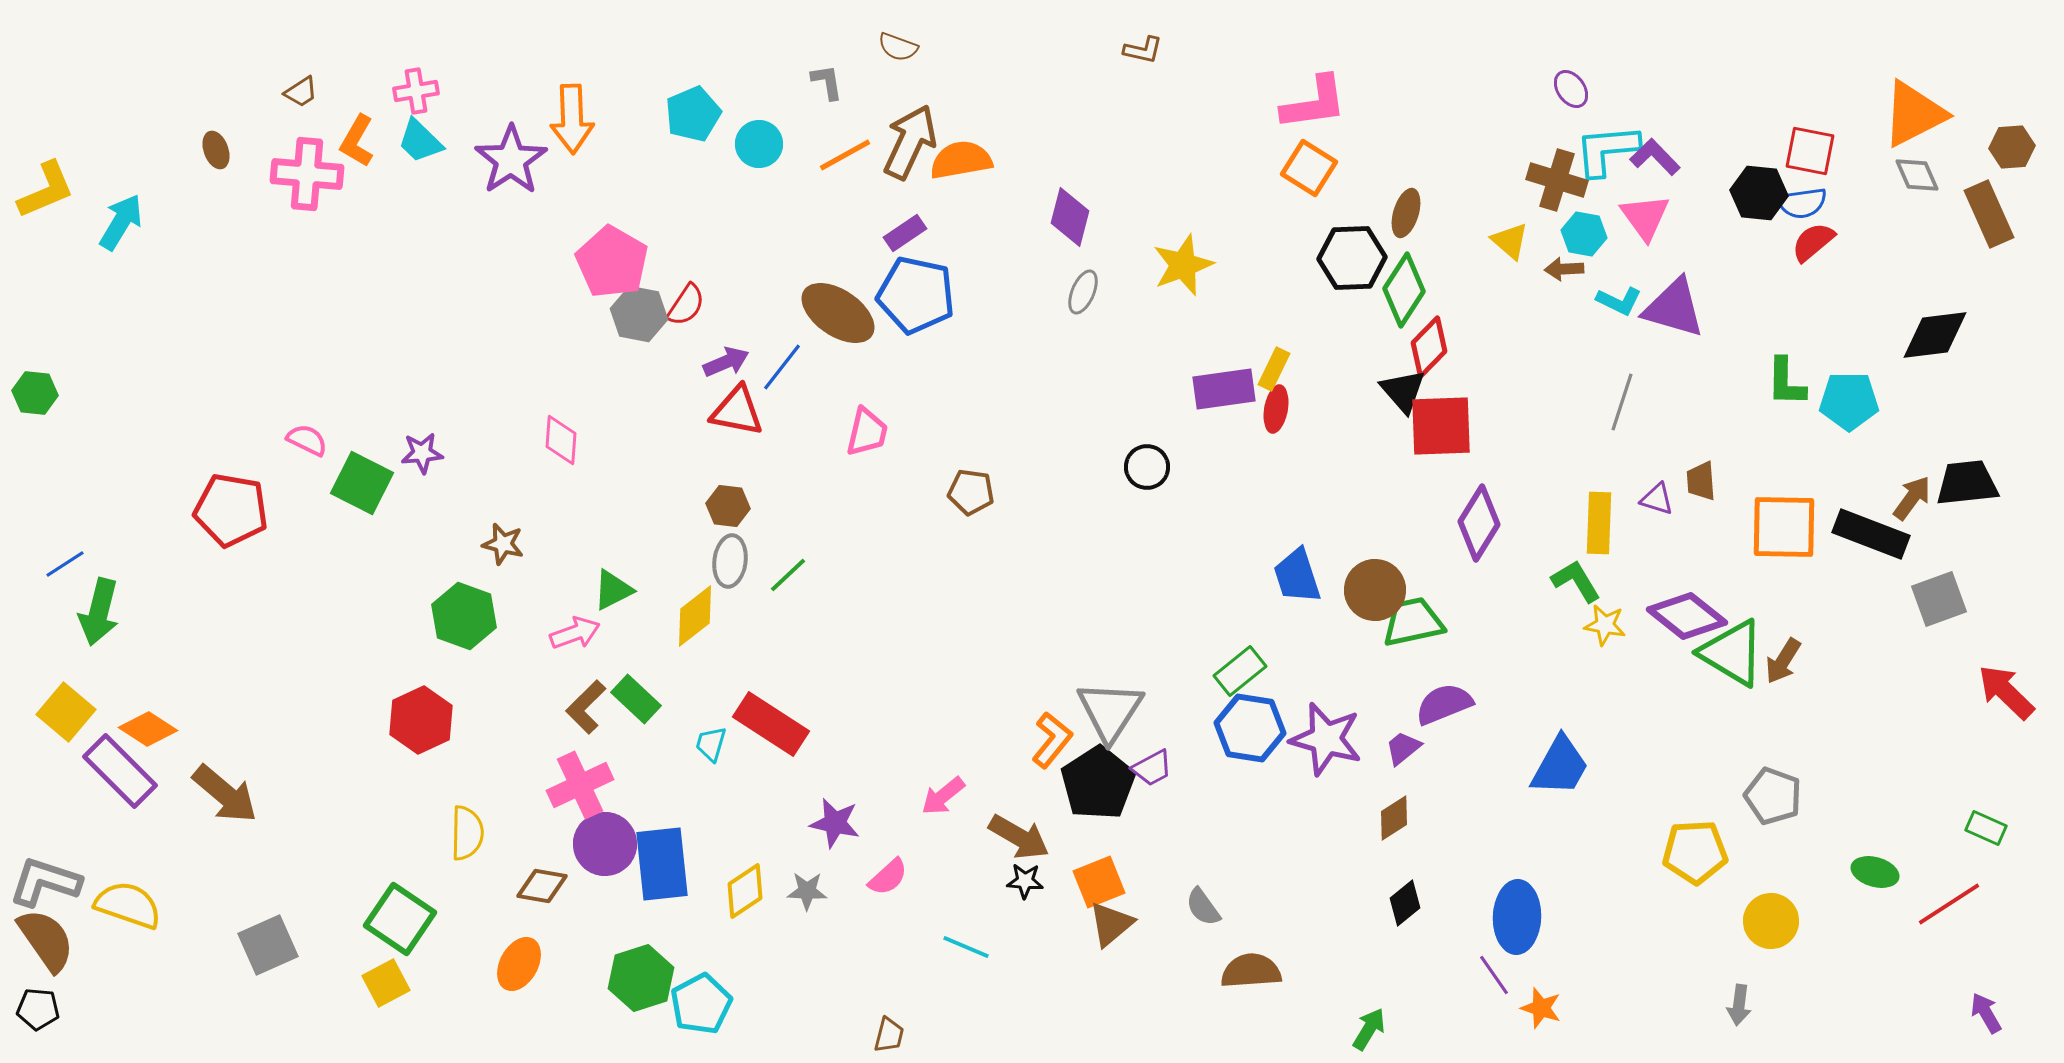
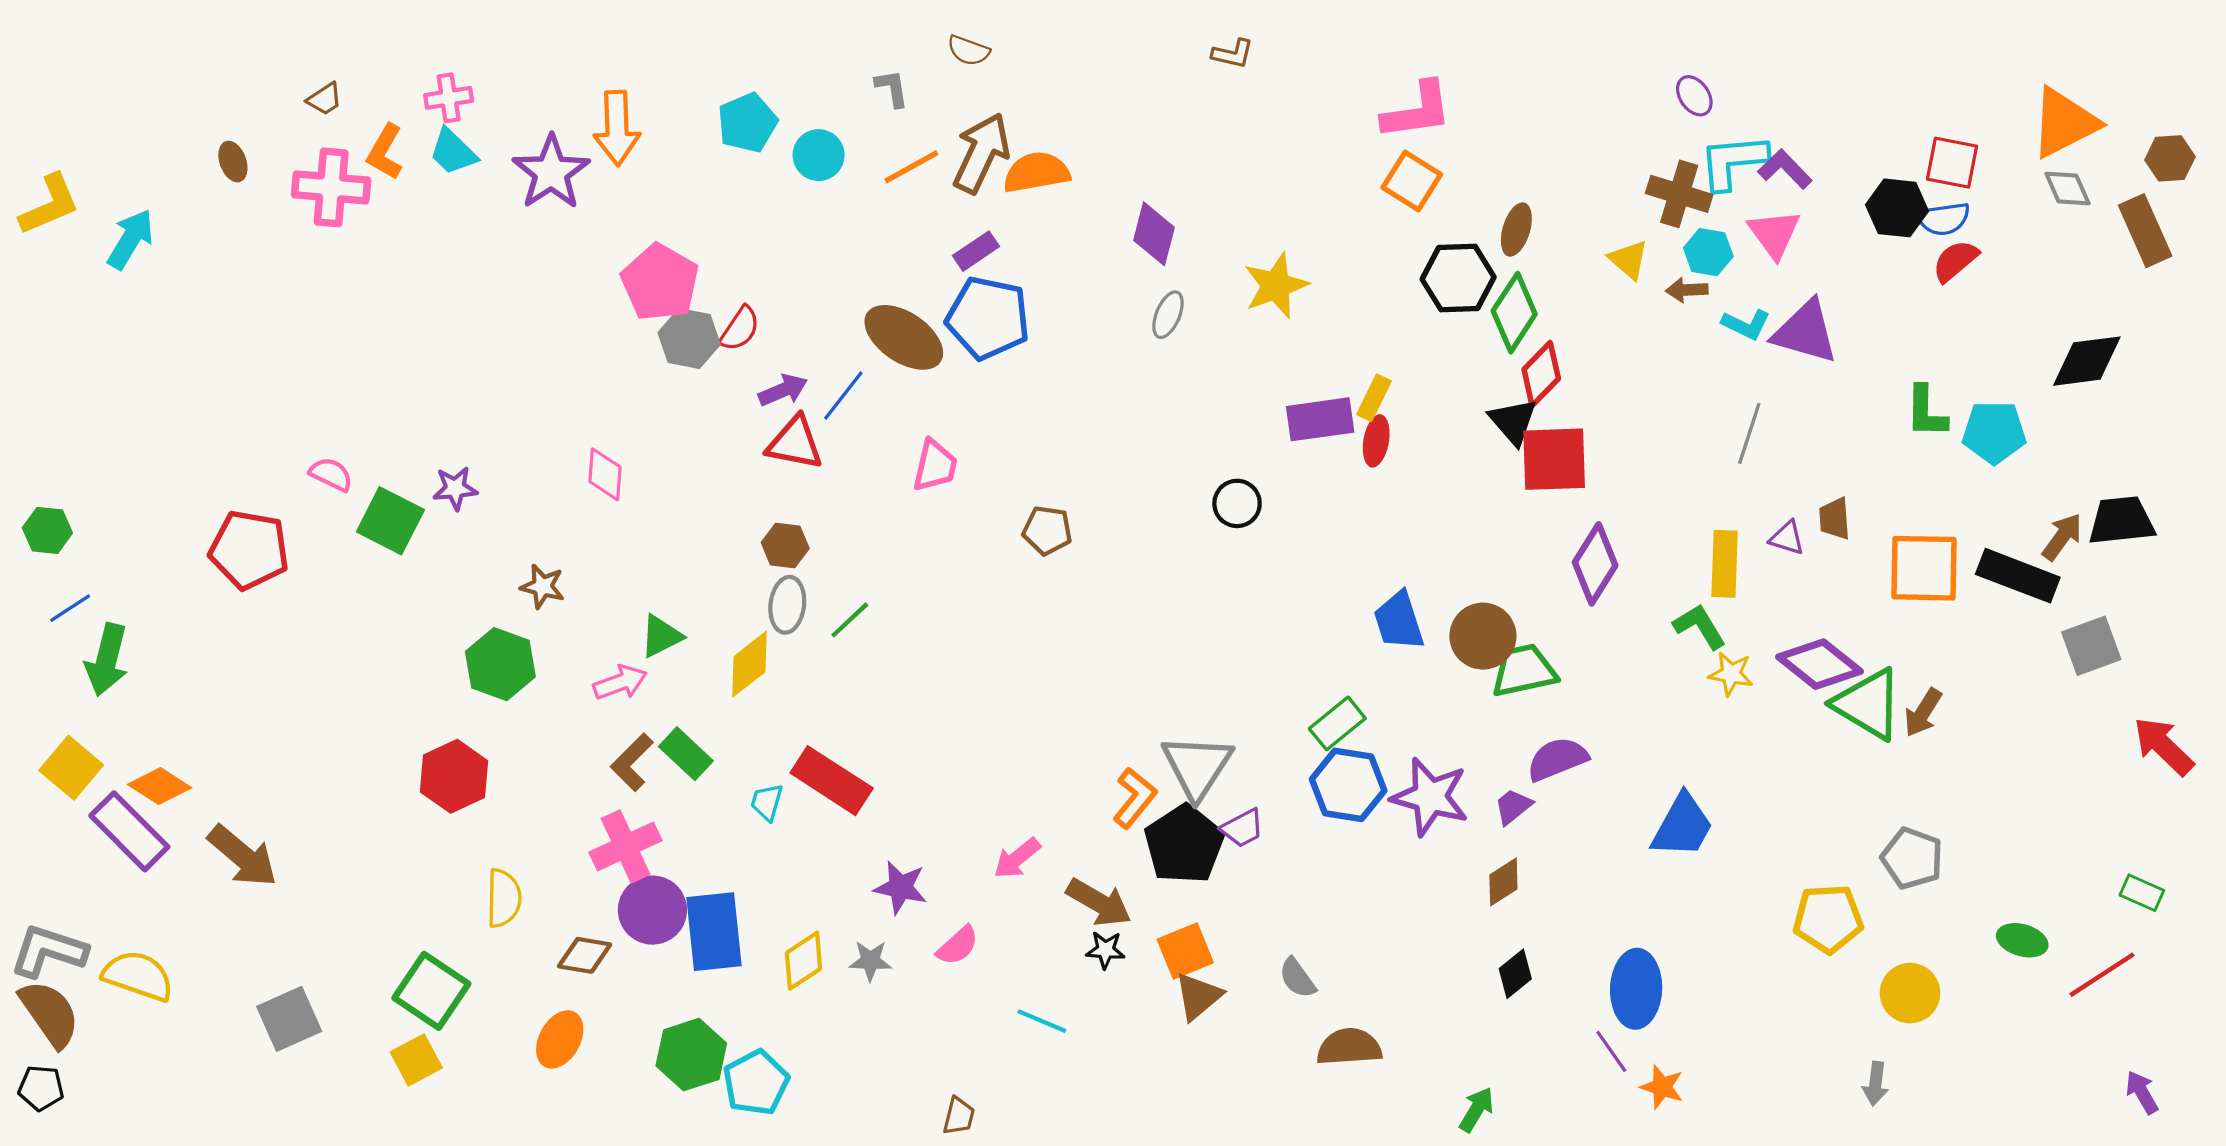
green hexagon: (35, 393) -> (47, 530), moved

